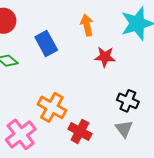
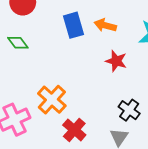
orange arrow: (87, 25) -> (105, 25), turned -75
blue rectangle: (46, 44) -> (73, 25), moved

